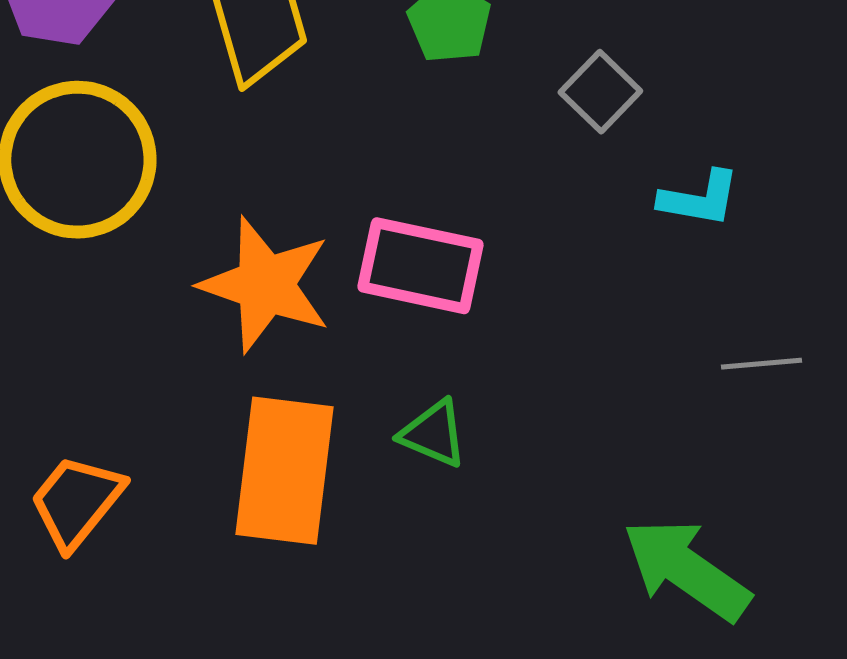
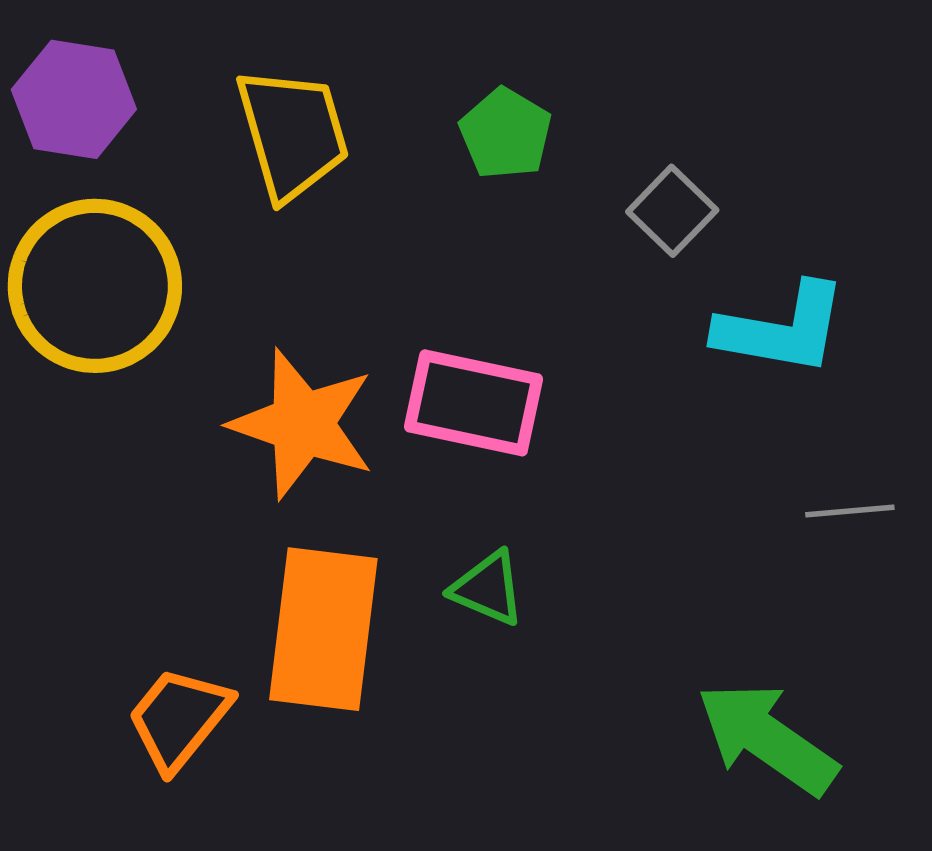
cyan L-shape: (699, 199) -> (781, 329), size x1.5
orange trapezoid: (76, 502) -> (179, 719), moved

